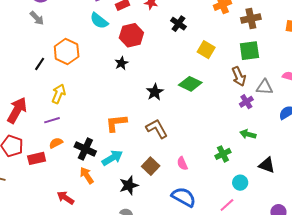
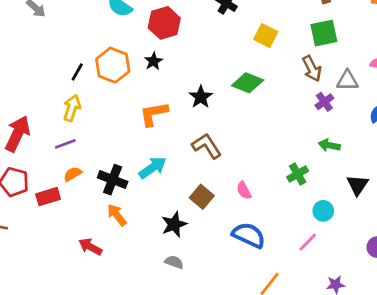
orange hexagon: (67, 51) -> (113, 65), moved
black line: (40, 64) -> (77, 72), moved
orange L-shape: (116, 123) -> (154, 114), moved
cyan arrow: (112, 158) -> (153, 168), moved
black triangle: (267, 165) -> (357, 185), turned 48

